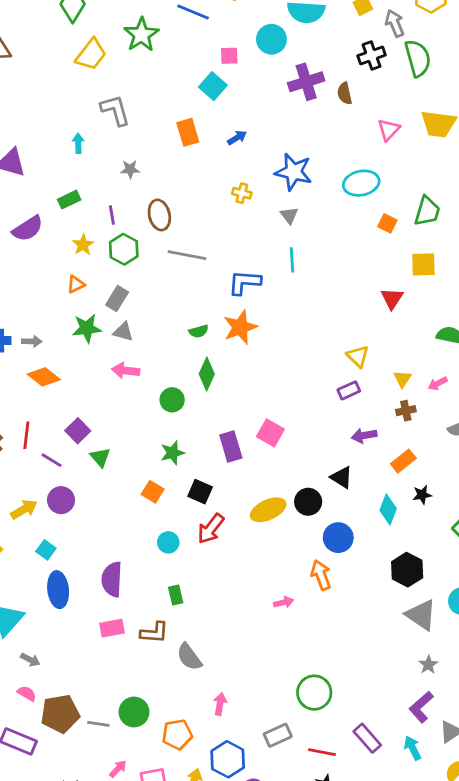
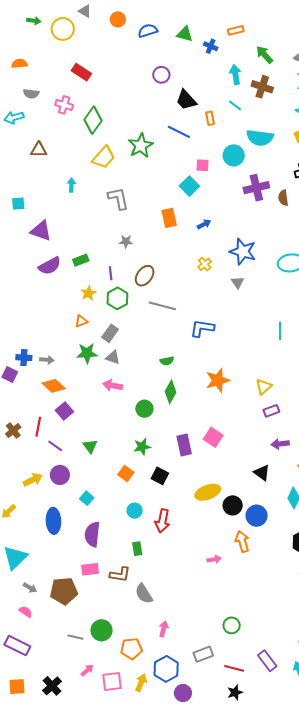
cyan arrow: (78, 143) -> (71, 185), moved
yellow cross: (242, 193) -> (205, 264), turned 32
brown ellipse: (159, 215) -> (145, 276), turned 45
purple semicircle: (28, 229) -> (50, 266), moved
cyan line: (292, 260) -> (280, 331), moved
orange star: (240, 327) -> (218, 380), moved
yellow triangle: (358, 356) -> (264, 387), moved, turned 30
purple square: (78, 431) -> (64, 411), moved
black circle: (308, 502) -> (233, 505), moved
red arrow: (211, 529) -> (162, 521), moved, turned -30
cyan square: (46, 550) -> (87, 498), moved
blue ellipse: (58, 590) -> (53, 521), moved
green circle: (314, 693) -> (232, 625), size x0.7
brown pentagon: (60, 714) -> (64, 591), moved

